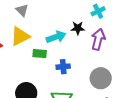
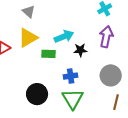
black star: (78, 28) -> (80, 50), moved
blue cross: (63, 67) -> (71, 76), moved

